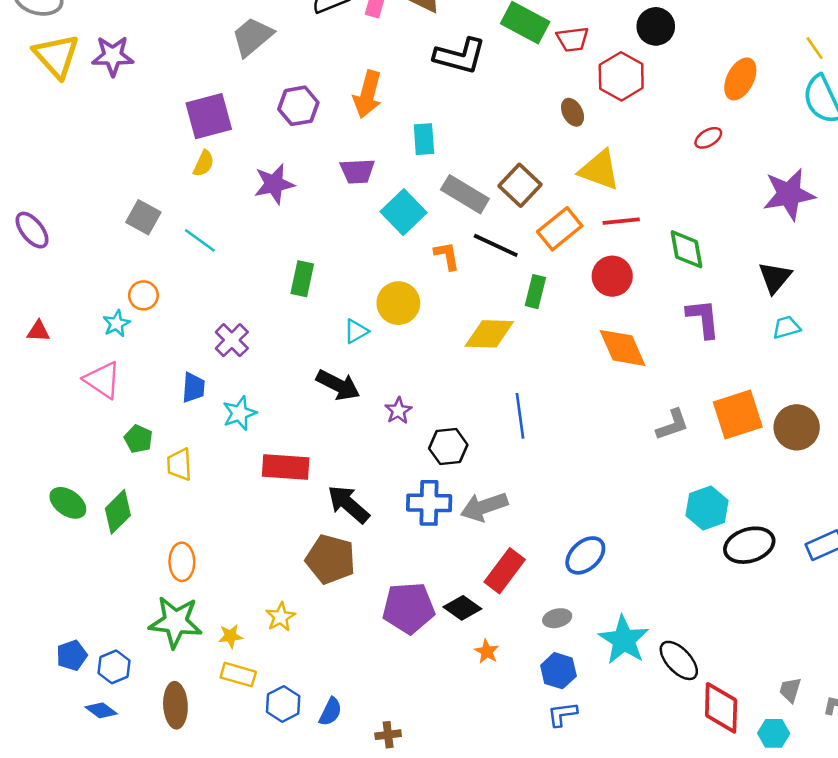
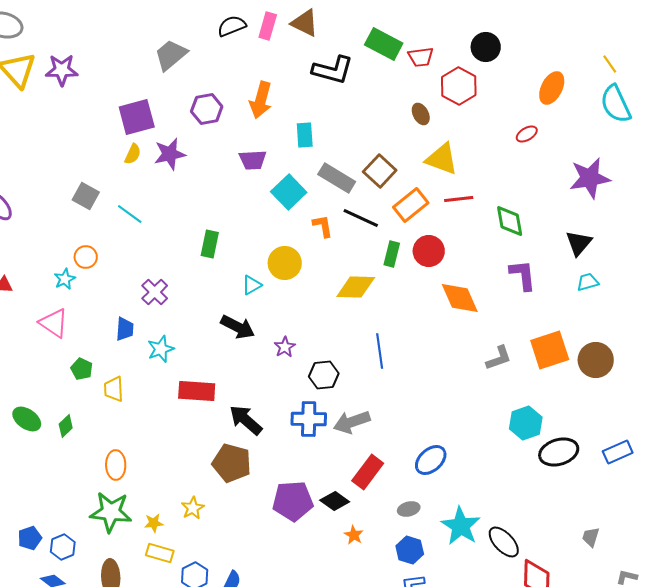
purple star: (274, 184) -> (170, 154), moved
red circle: (612, 276) -> (429, 251), moved
green diamond: (118, 512) -> (66, 426), size x0.7
gray trapezoid: (790, 690) -> (591, 537), moved

